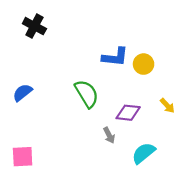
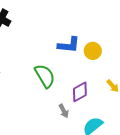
purple diamond: (128, 113) -> (80, 92), turned -35

